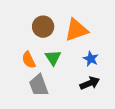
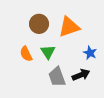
blue star: (91, 59) -> (90, 53), moved
gray trapezoid: (39, 85) -> (57, 77), moved

